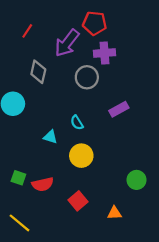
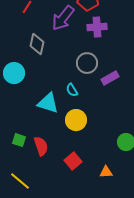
gray circle: (87, 77) -> (87, 63), moved
cyan triangle: (50, 137) -> (48, 103), size x1.6
red semicircle: (43, 184) -> (41, 146), turned -96

